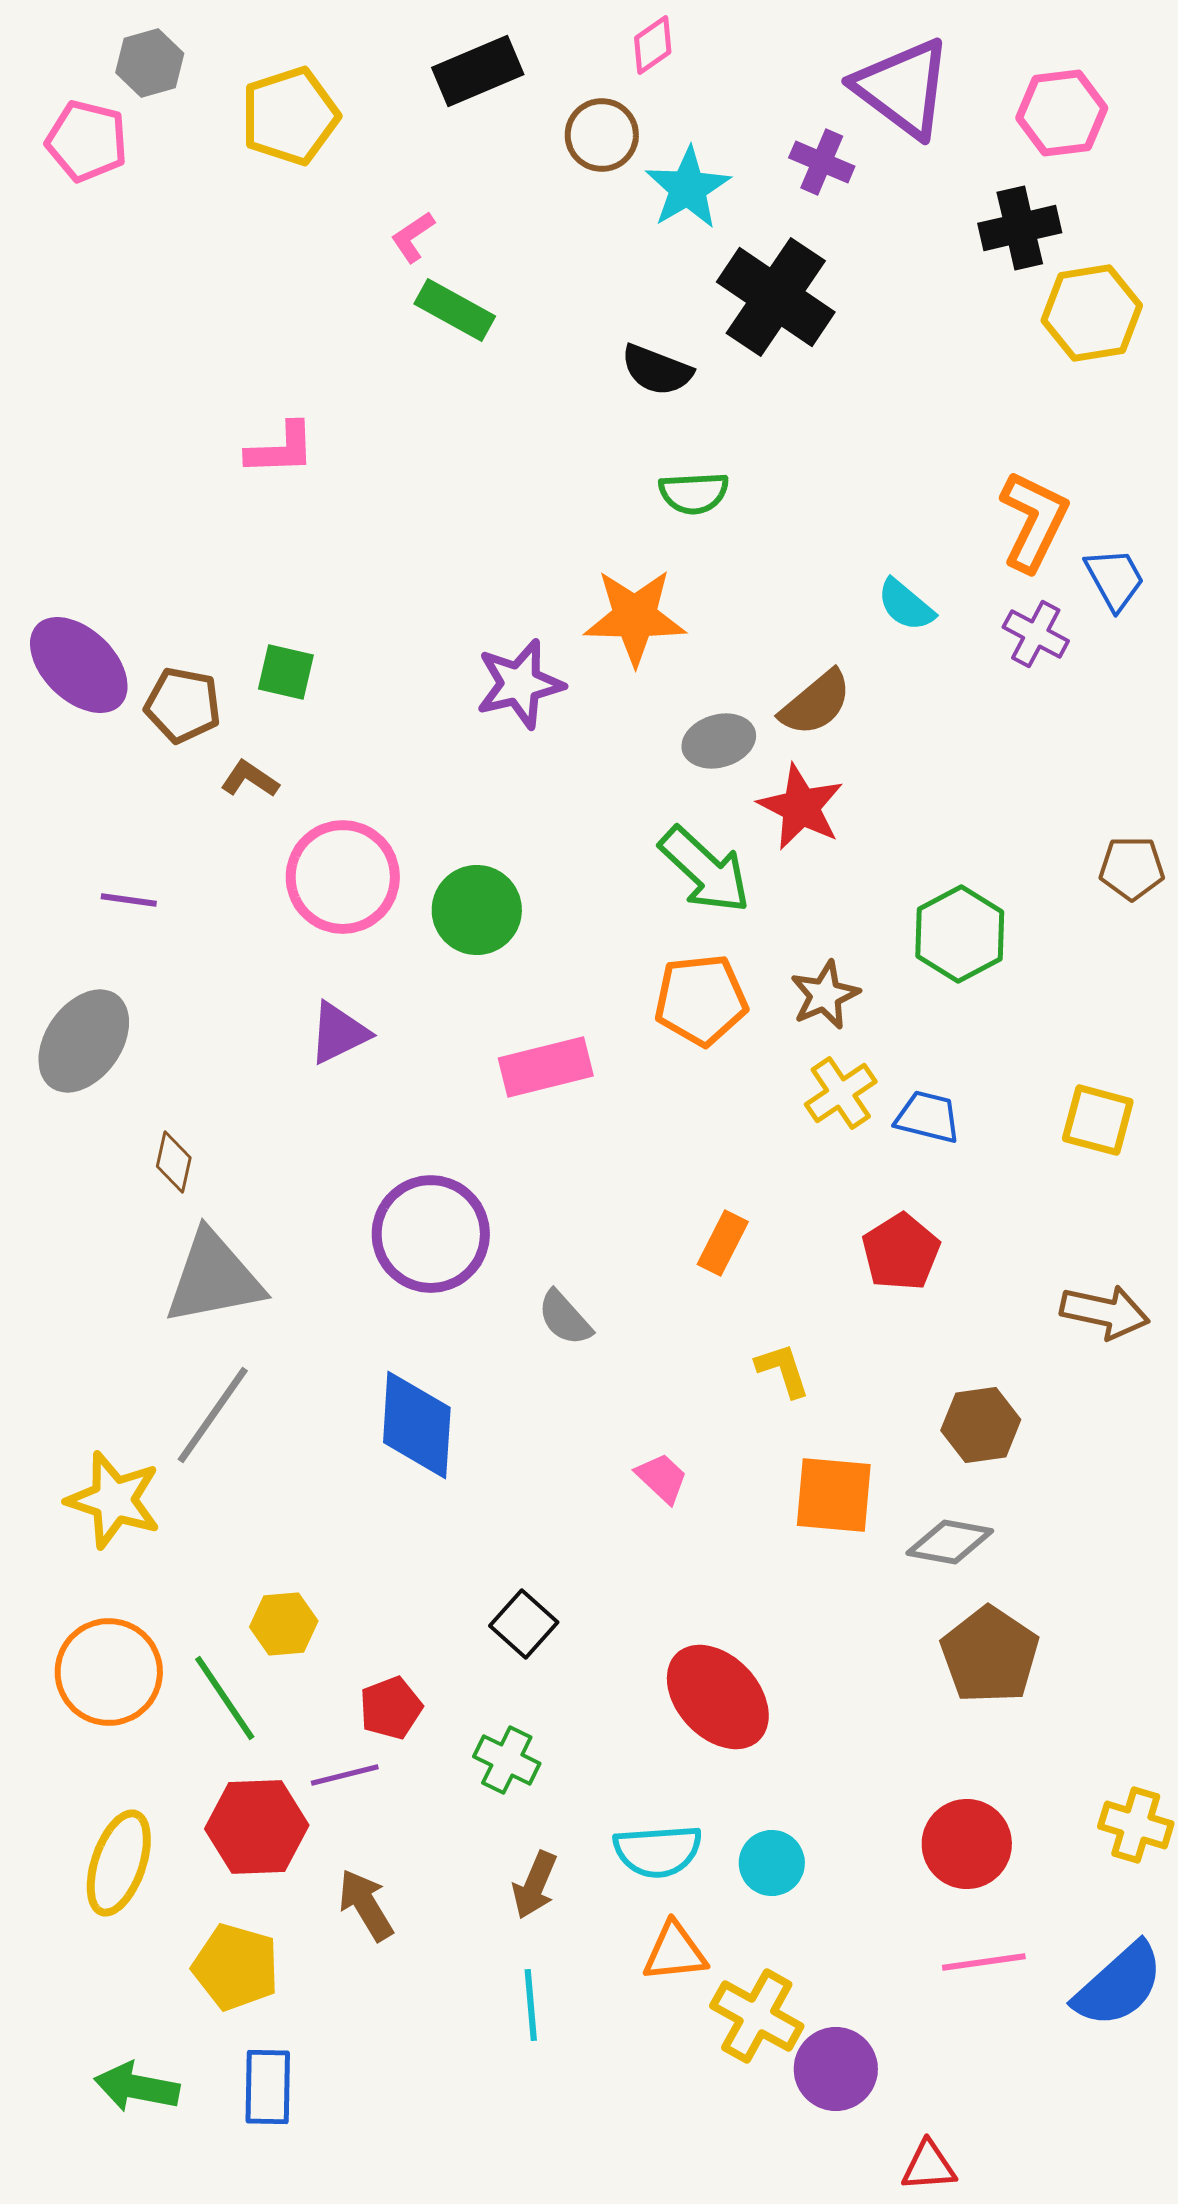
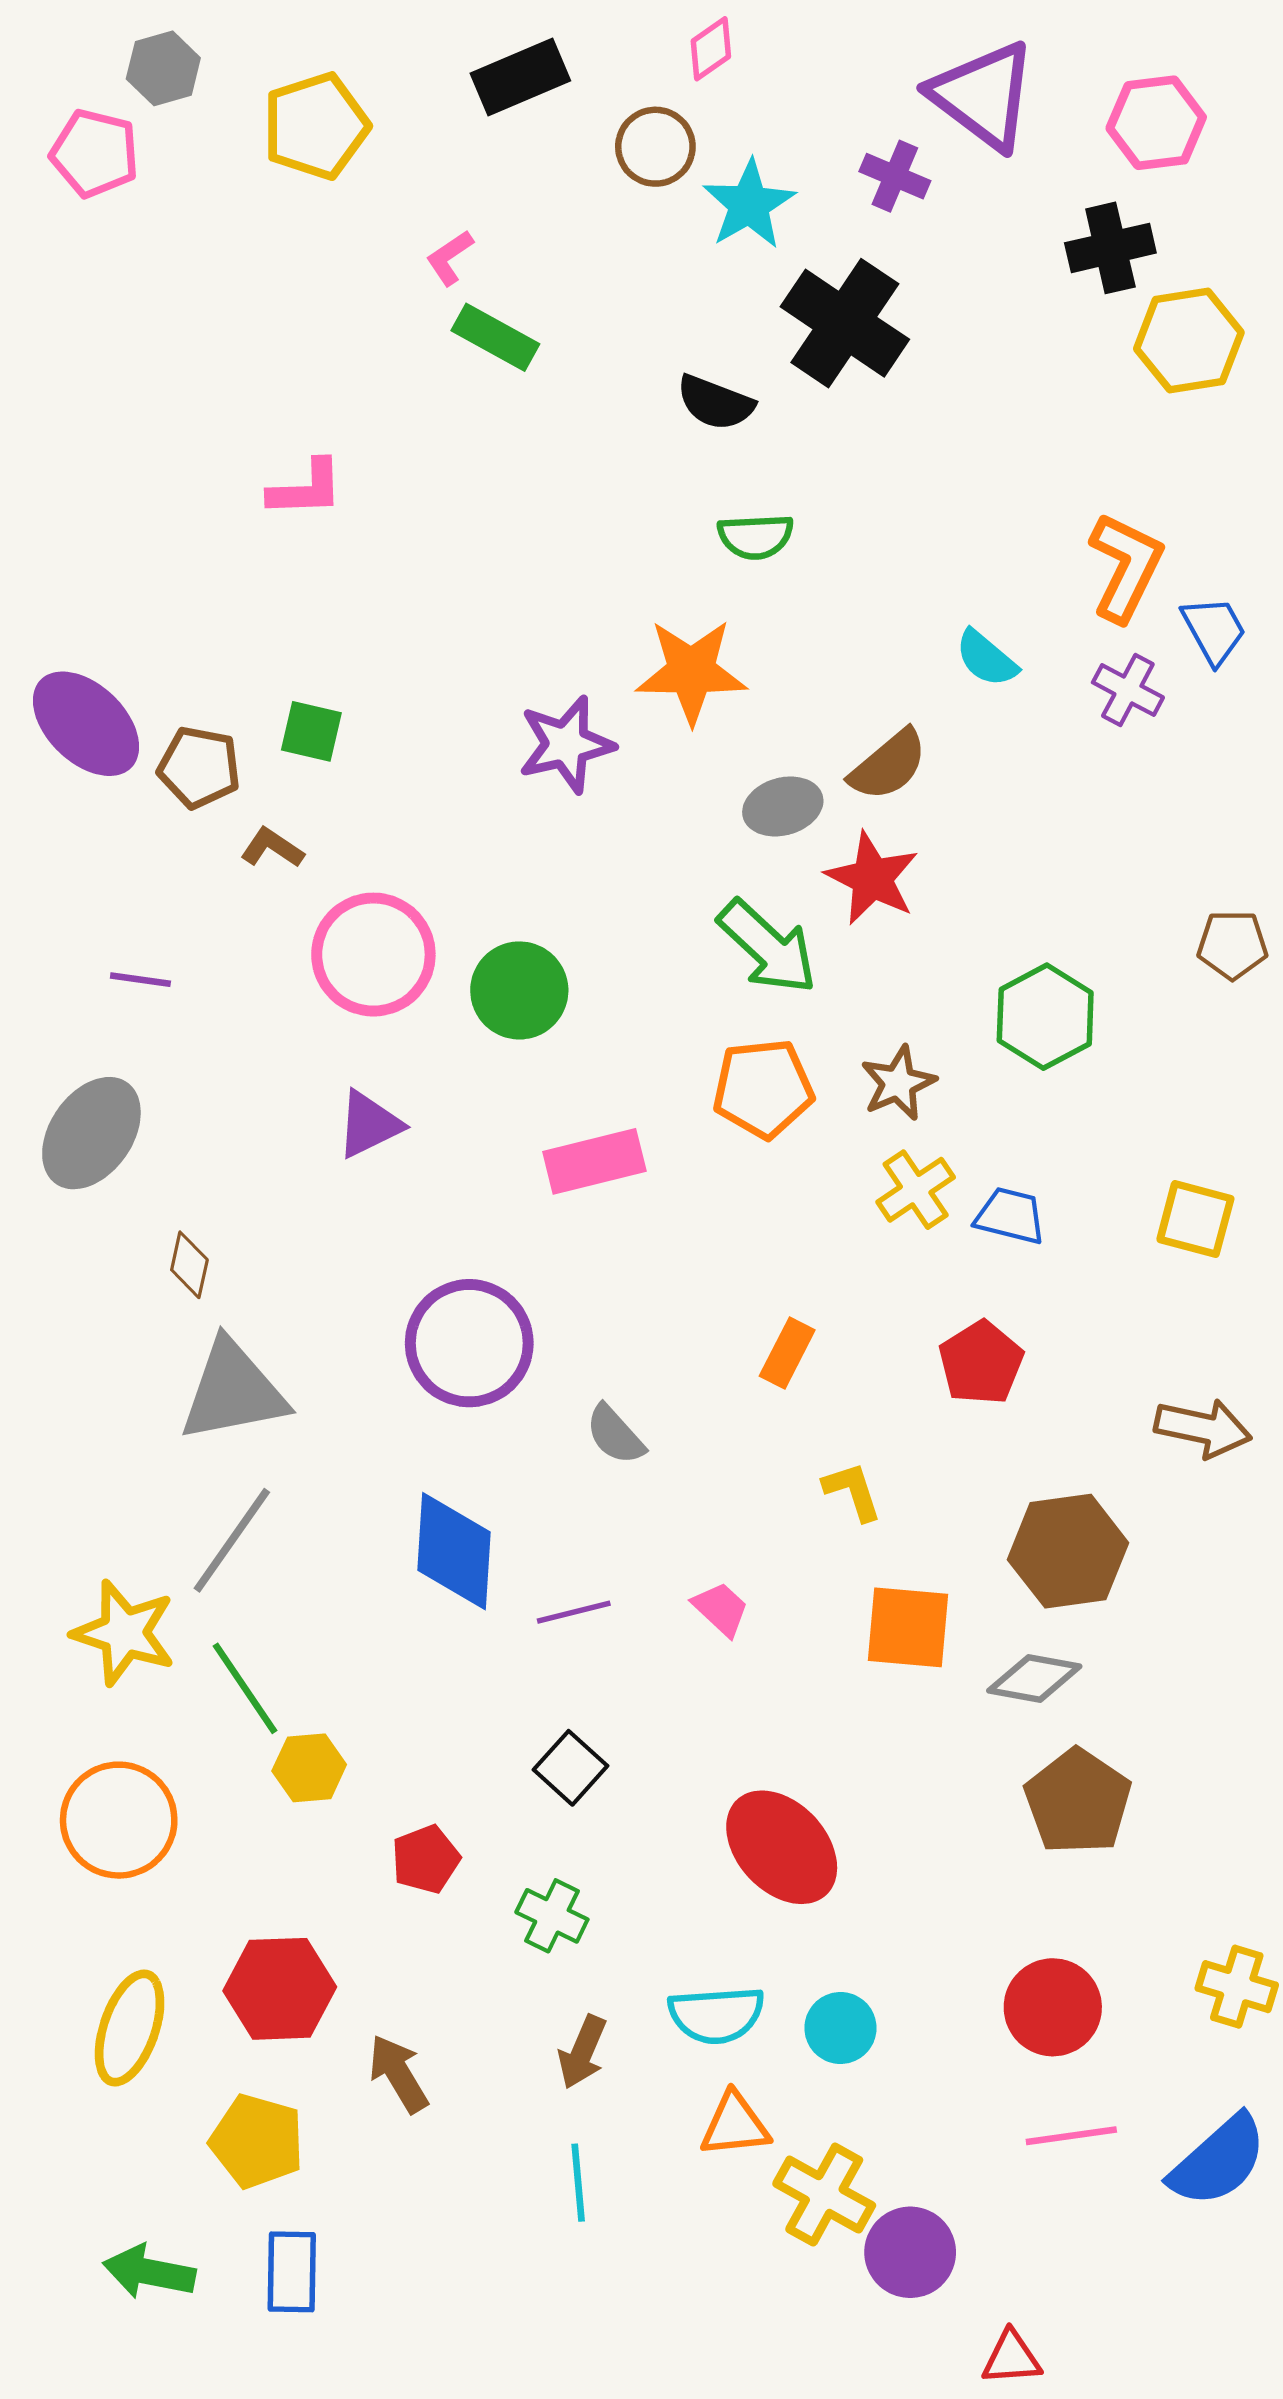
brown hexagon: (981, 1425) -> (1068, 1551), size x1.4
green line: (225, 1698) -> (245, 1688), moved
purple line: (345, 1775) -> (574, 1612), moved

